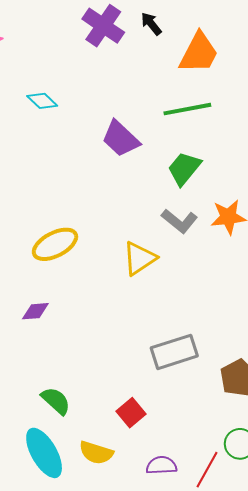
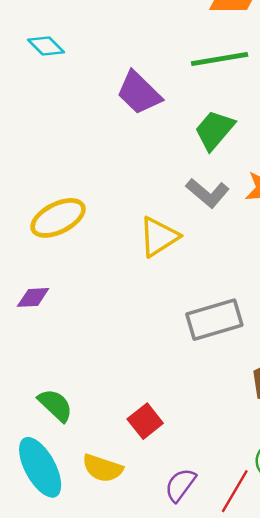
gray rectangle: (174, 352) -> (214, 320), moved
purple semicircle: (161, 465) -> (180, 485), turned -52

